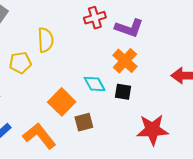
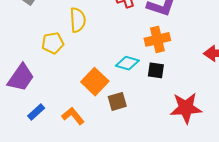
orange cross: (125, 61) -> (157, 39), turned 35
cyan diamond: (95, 84) -> (127, 63), turned -45
orange L-shape: (39, 136) -> (73, 116), size x0.7

